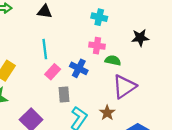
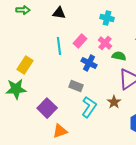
pink cross: (97, 46) -> (105, 43), turned 32
pink rectangle: (53, 72) -> (80, 41), moved
gray rectangle: (64, 95) -> (76, 86), turned -64

